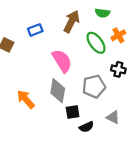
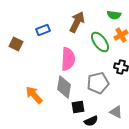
green semicircle: (102, 13) -> (114, 15), moved
pink semicircle: (62, 61) -> (68, 59), turned 35

